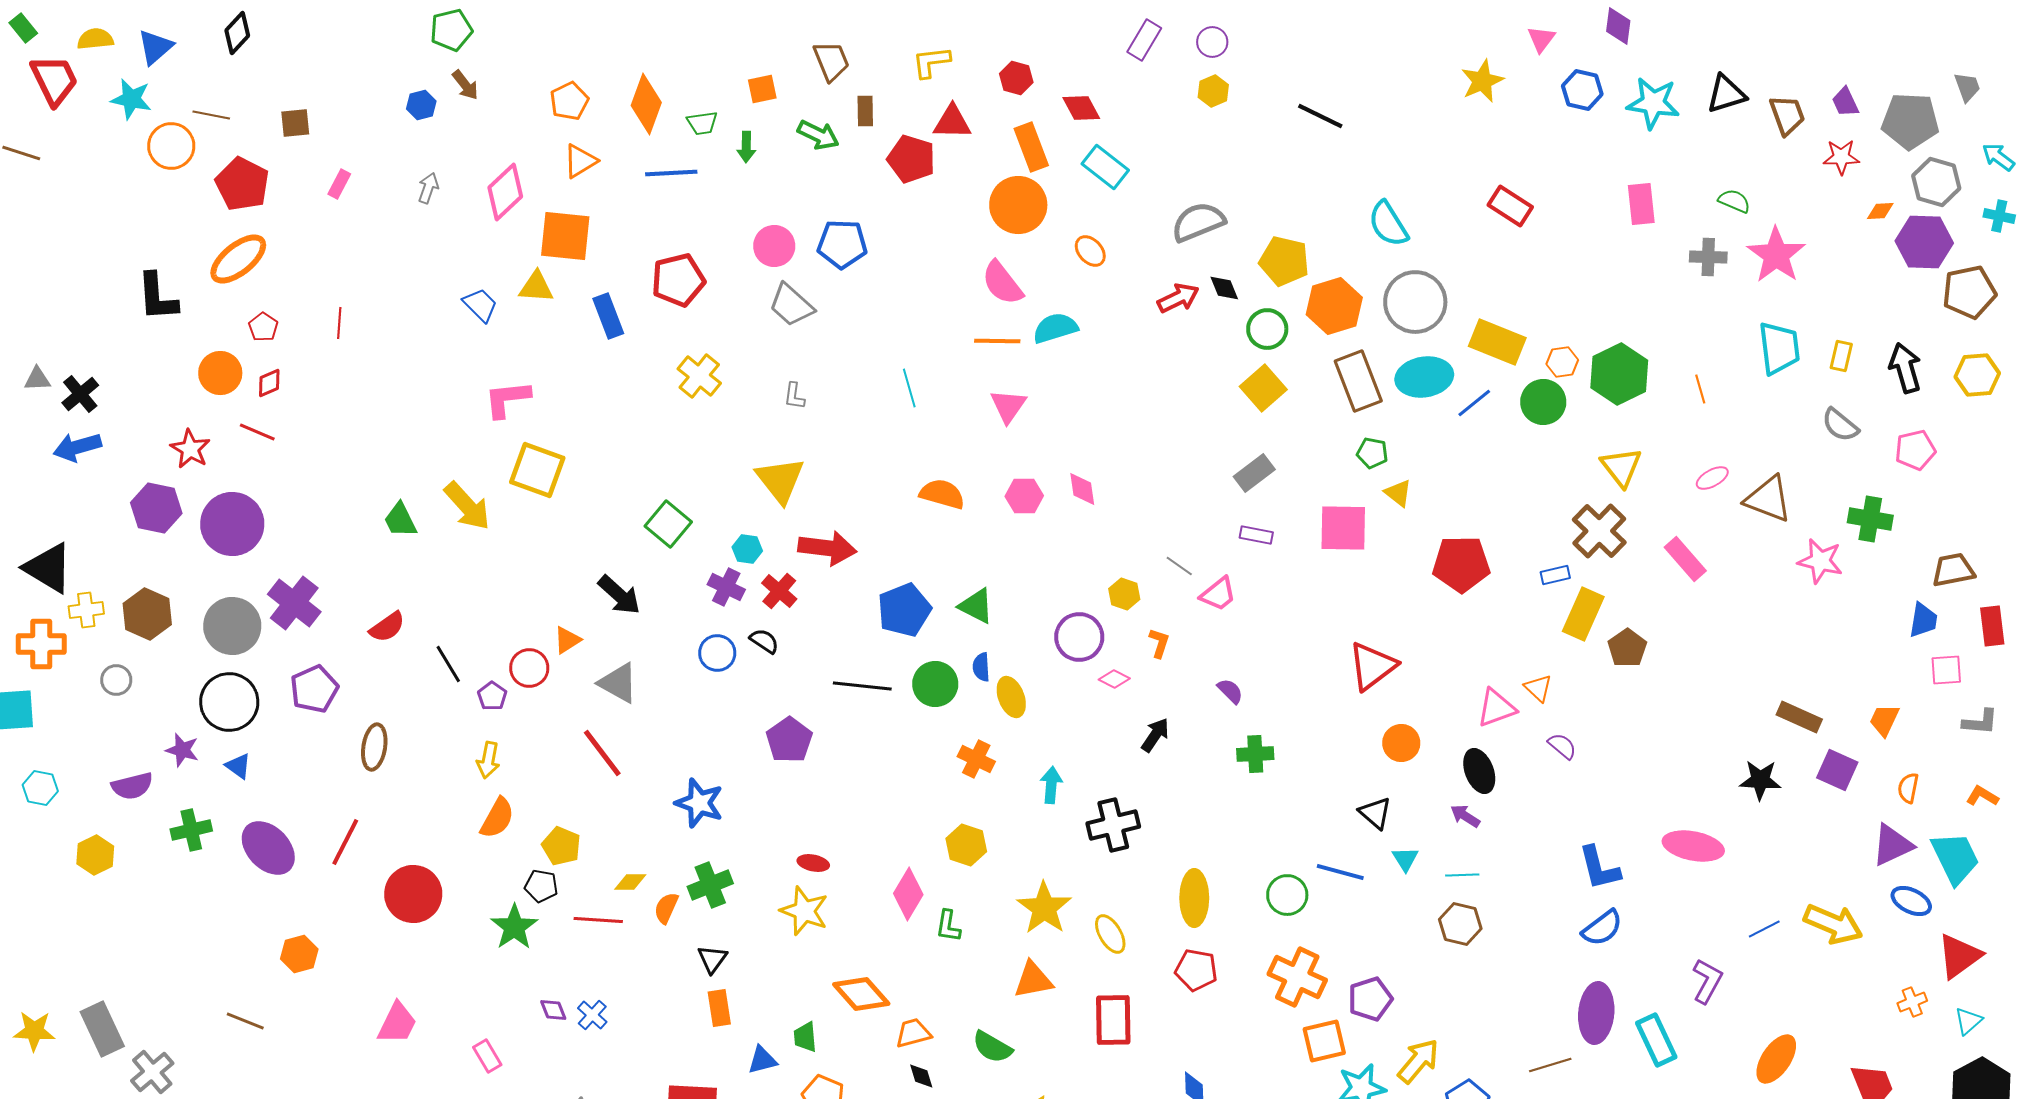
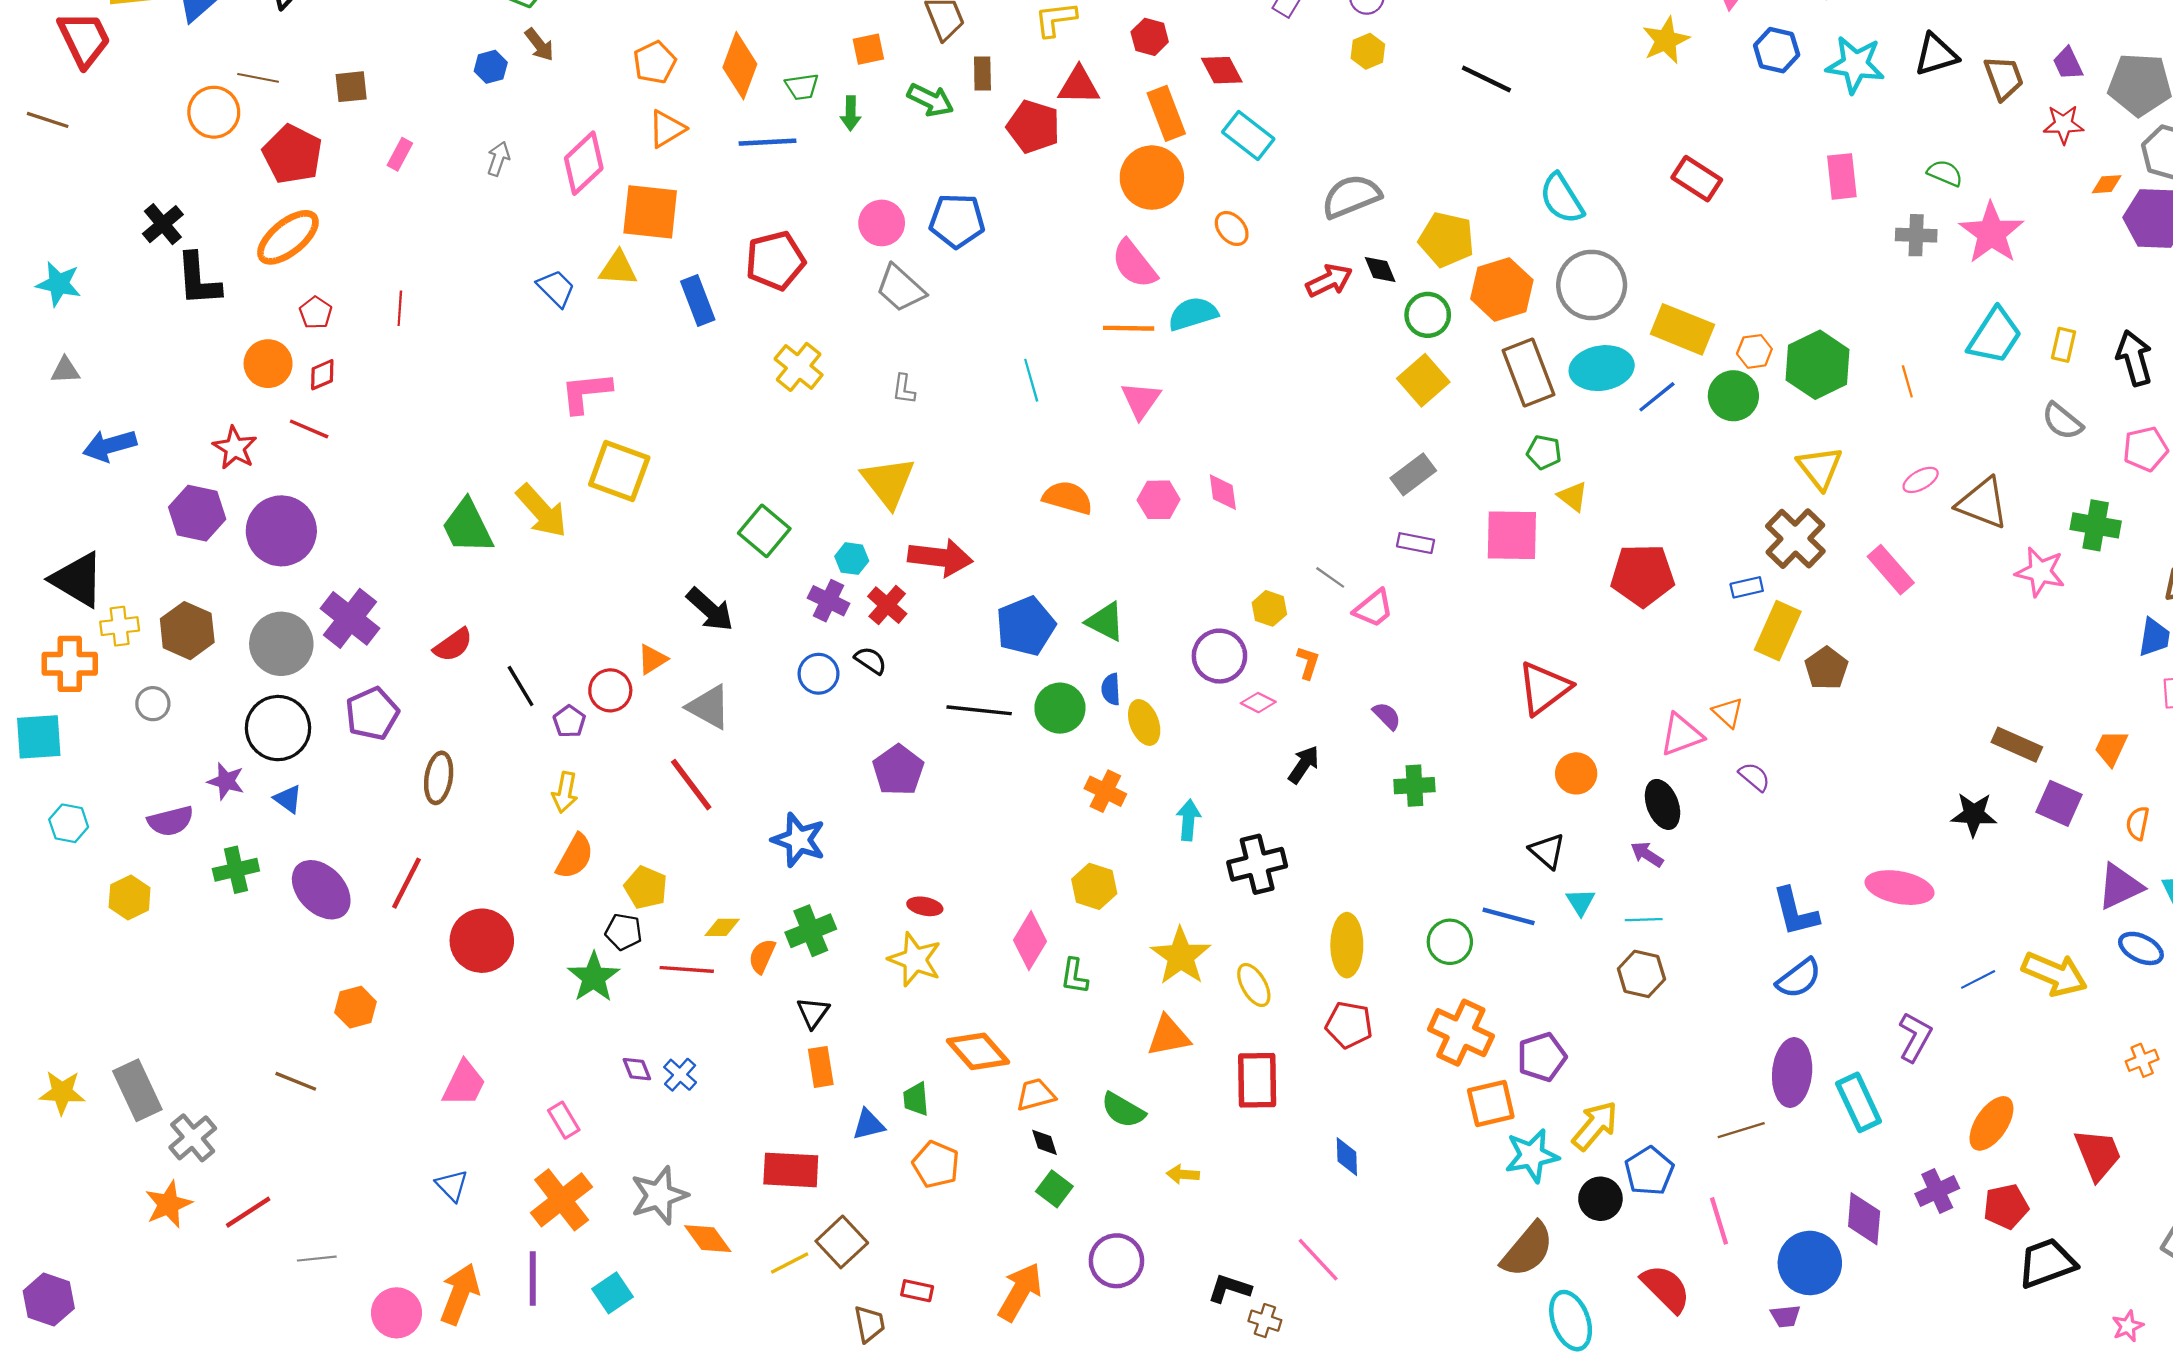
cyan star: (131, 99) -> (59, 284), moved
cyan trapezoid: (1779, 348) -> (1995, 336), turned 40
black cross: (80, 394) -> (163, 224), moved
green trapezoid: (400, 520) -> (467, 526), size x1.4

